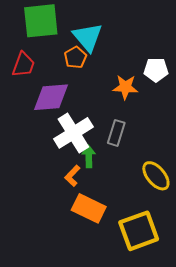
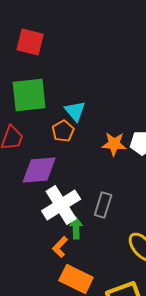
cyan triangle: (88, 37) -> (75, 111), size x0.7
orange star: (125, 87) -> (114, 144), moved

